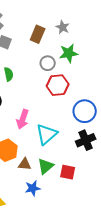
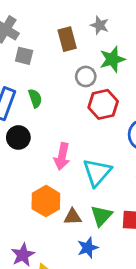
brown rectangle: (38, 34) -> (67, 39), turned -30

